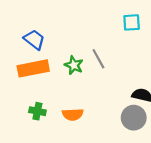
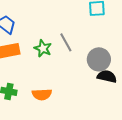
gray circle: (134, 118) -> (99, 59), moved

